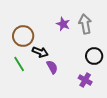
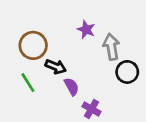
gray arrow: (85, 24) -> (111, 47), moved
purple cross: (85, 80) -> (91, 109), moved

